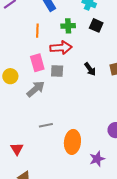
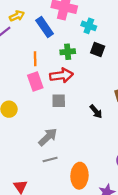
pink rectangle: (37, 63) -> (35, 81), moved
black arrow: (90, 69) -> (96, 111), moved
gray arrow: (36, 89) -> (48, 137), moved

